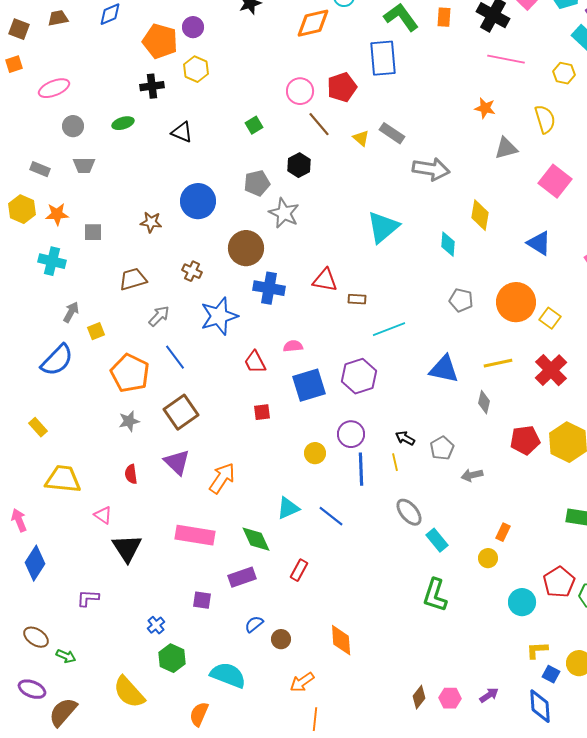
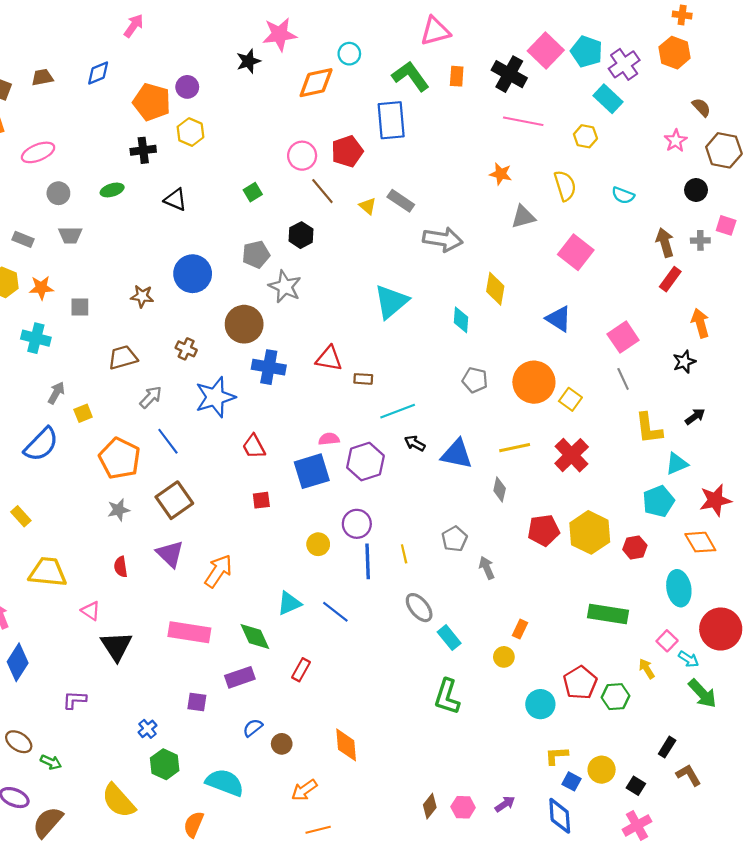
pink semicircle: (293, 346) -> (329, 439), moved
black arrow: (405, 438) -> (415, 443), moved
gray arrow: (472, 475) -> (487, 568), turned 80
orange line: (315, 719) -> (318, 830), turned 70

